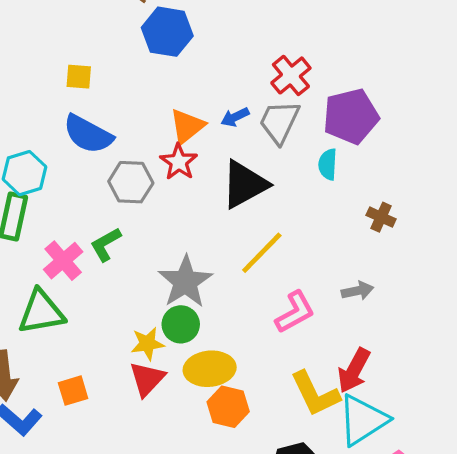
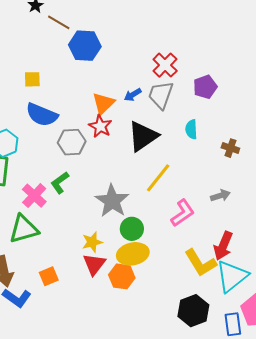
purple pentagon: (351, 116) -> (205, 87), size x0.7
cyan semicircle: (328, 164) -> (191, 129), moved
green circle: (181, 324) -> (132, 229), moved
orange hexagon: (228, 407) -> (122, 276), moved

